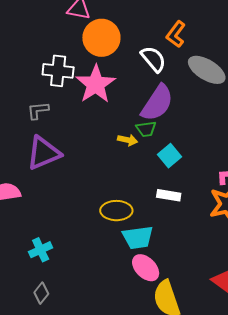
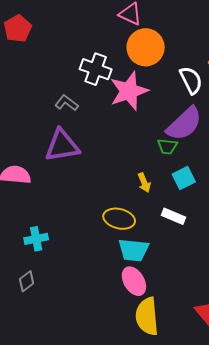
gray L-shape: (38, 110) -> (67, 103), turned 30
yellow arrow: (128, 140) -> (144, 183), moved, turned 42

